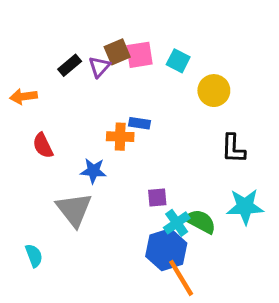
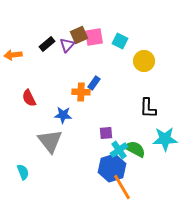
orange arrow: (24, 96) -> (13, 55), moved
blue rectangle: (140, 123) -> (94, 83), turned -64
black L-shape: (233, 149) -> (148, 108), moved

